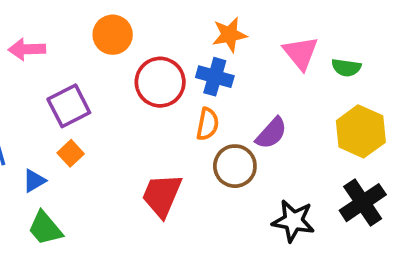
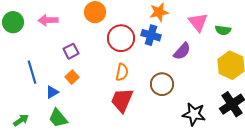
purple square: (69, 106) -> (71, 51), size x0.7
orange semicircle: (208, 124) -> (122, 72), moved
purple semicircle: (271, 133) -> (182, 51), moved

